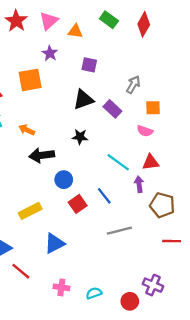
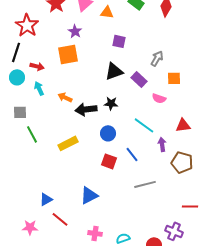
purple star: (50, 53) -> (75, 31), moved
pink semicircle: (145, 131) -> (159, 98), moved
black arrow: (42, 155) -> (86, 109), moved
red triangle: (151, 162) -> (183, 125), moved
blue circle: (64, 180) -> (108, 133), moved
red square: (78, 204) -> (109, 161), turned -35
yellow rectangle: (30, 211) -> (68, 143), moved
red line: (172, 241) -> (190, 206), moved

